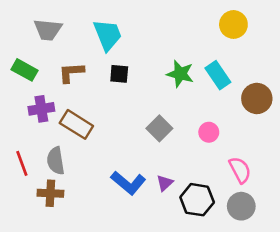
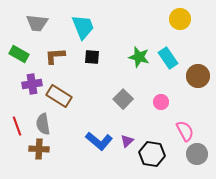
gray circle: (241, 206) -> (197, 154), moved

